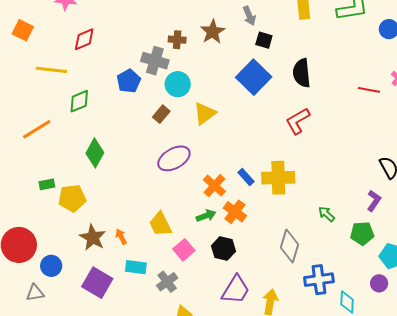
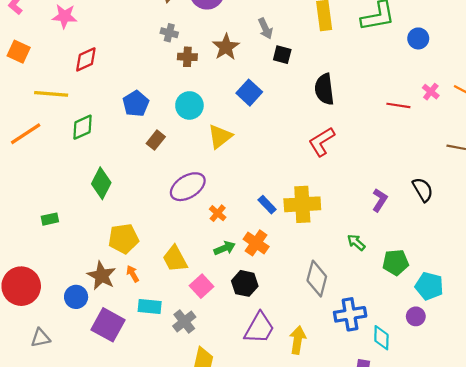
gray cross: (155, 61) -> (169, 33), moved, size x0.6
blue square: (254, 77) -> (249, 93), moved, size x0.7
brown rectangle: (161, 114) -> (156, 140), moved
orange line: (37, 129) -> (26, 134), moved
orange cross: (214, 186) -> (218, 213), moved, size x0.7
yellow pentagon: (72, 198) -> (123, 239), moved
purple L-shape: (374, 201) -> (380, 200), moved
blue circle: (51, 266) -> (76, 297), moved

